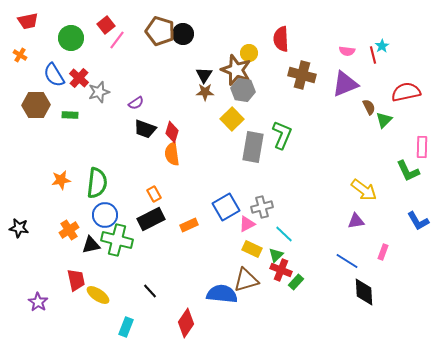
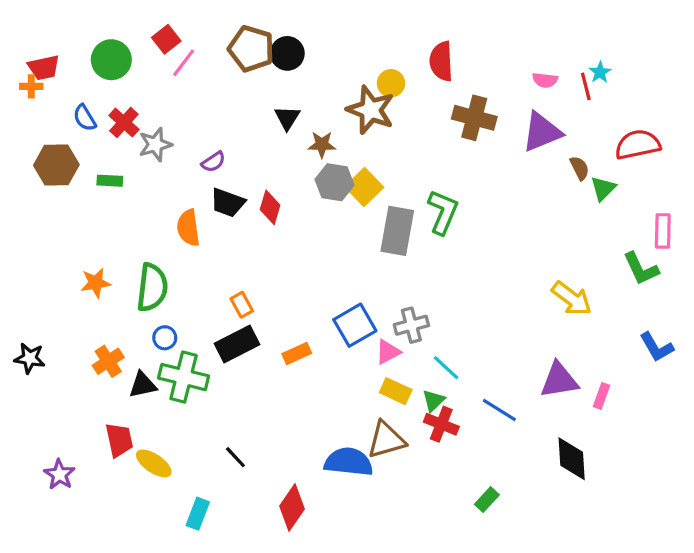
red trapezoid: (28, 21) -> (44, 68), moved
orange cross: (20, 55) -> (31, 86), turned -32
blue semicircle: (54, 75) -> (85, 118), size x0.7
black triangle: (204, 75) -> (287, 118), moved
gray hexagon: (243, 90) -> (334, 182), moved
orange semicircle: (172, 154) -> (188, 228), moved
blue circle: (105, 215) -> (165, 338), size x0.6
purple triangle: (356, 221) -> (559, 380), moved, size x1.5
blue line: (347, 261) -> (499, 410), moved
green rectangle: (296, 282) -> (487, 500), moved

